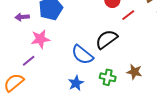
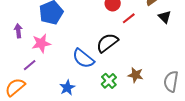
purple arrow: (22, 17) -> (18, 31), moved, turned 88
green cross: (108, 77) -> (109, 81), turned 35
blue star: (76, 83) -> (67, 88), moved

